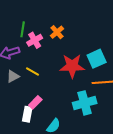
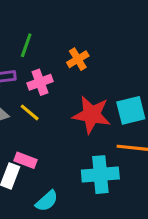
pink cross: (35, 40) -> (40, 82), moved
pink rectangle: (35, 102) -> (25, 160), turned 56

